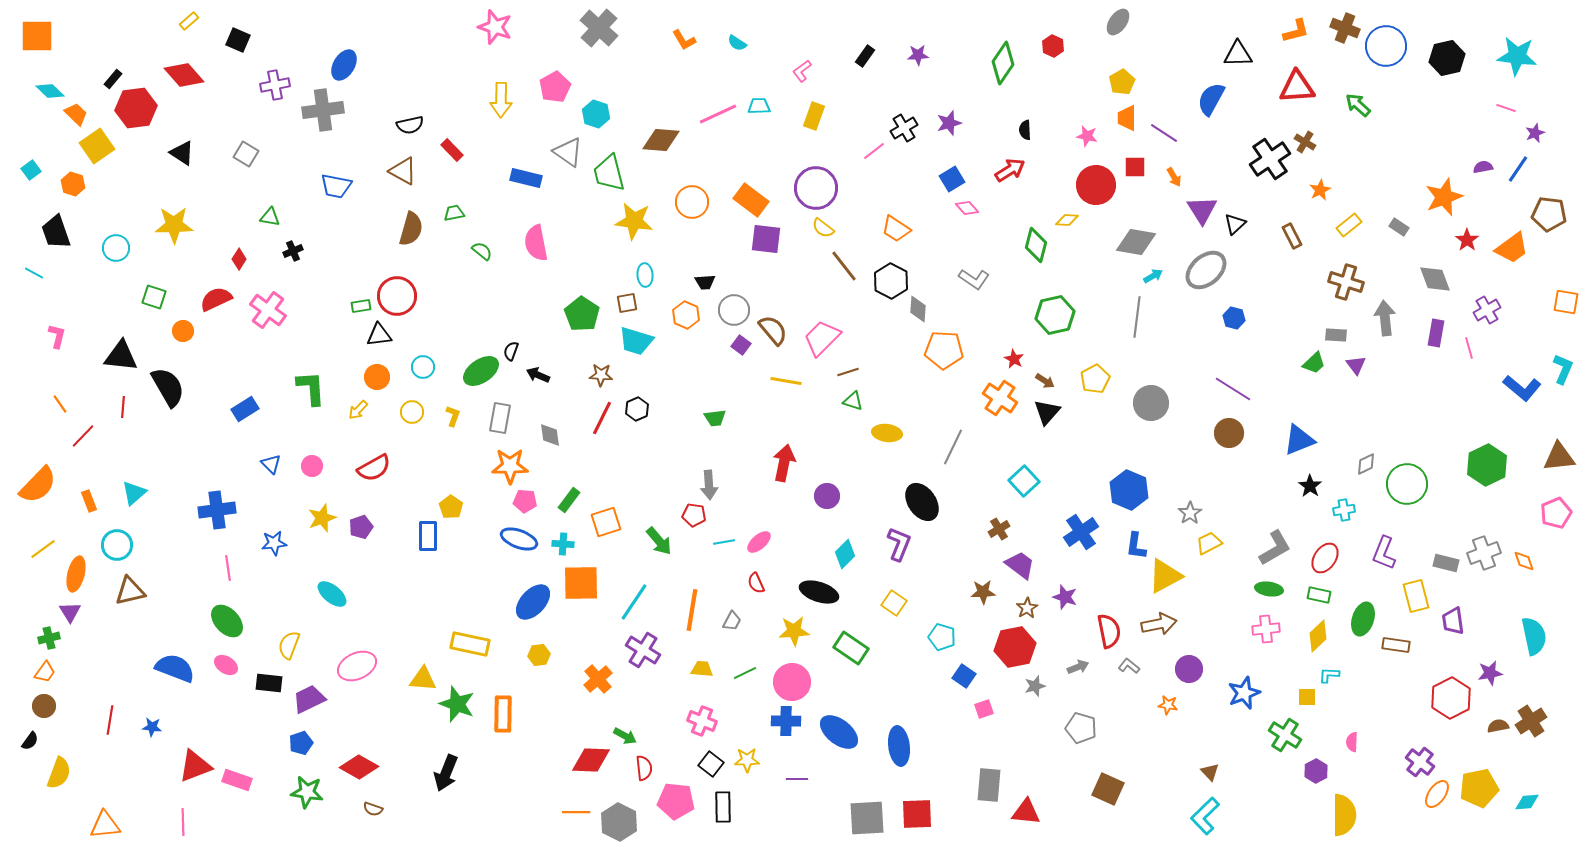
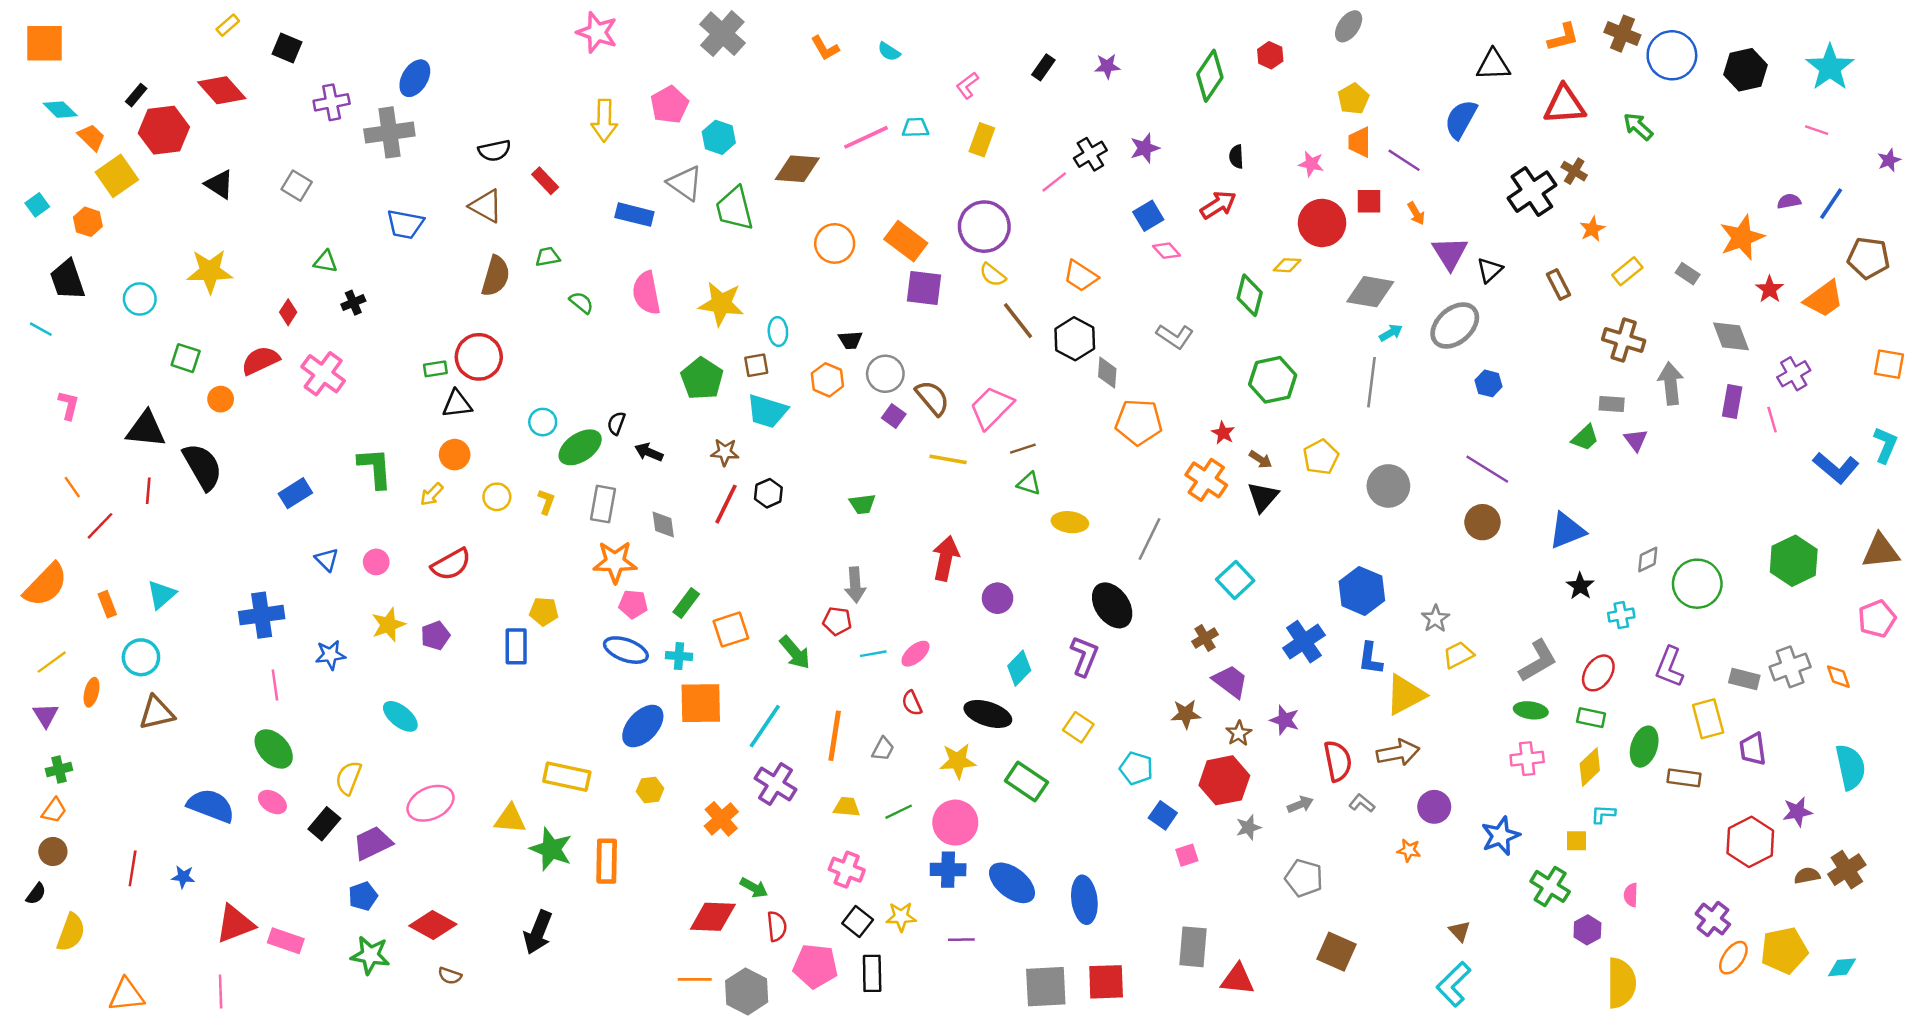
cyan star: (1517, 56) -> (1830, 67), turned 30
purple star: (1535, 133) -> (1889, 160), moved
yellow star: (634, 221) -> (721, 304), moved
cyan circle: (423, 367) -> (543, 422), moved
yellow pentagon: (451, 507) -> (544, 611), turned -30
orange ellipse: (76, 574) -> (92, 692), size x0.7
purple triangle: (70, 612) -> (46, 715), moved
black rectangle: (269, 683) -> (324, 824), turned -56

